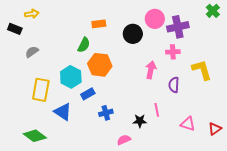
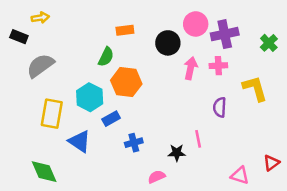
green cross: (213, 11) -> (269, 43), moved
gray semicircle: (32, 52) -> (40, 66), size x1.6
pink arrow: (151, 70) -> (191, 68), moved
pink triangle: (188, 124) -> (240, 175), moved
green diamond: (35, 136) -> (44, 172), turned 30

